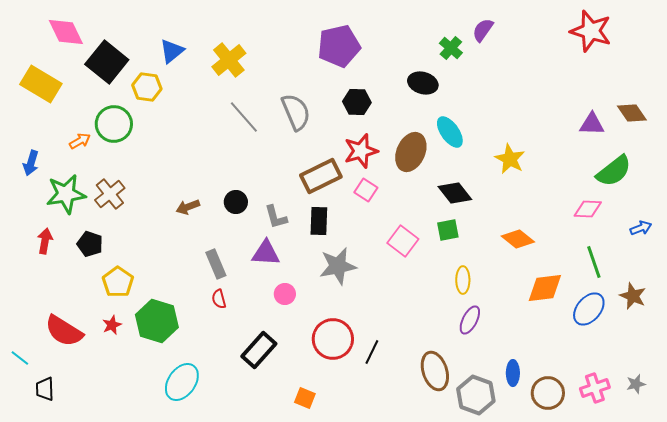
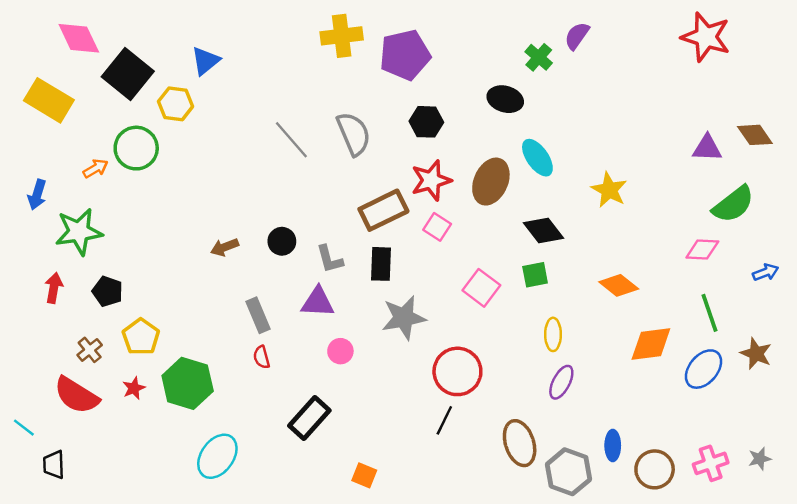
yellow cross: (229, 60) -> (342, 36), moved, turned 32
brown cross: (110, 194) -> (90, 350), moved, size x0.7
red circle: (333, 339) -> (457, 371), moved

